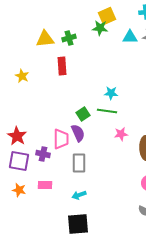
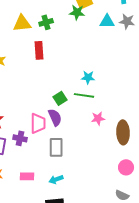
pink rectangle: (45, 185) -> (27, 176), moved

